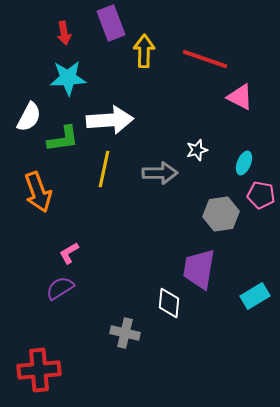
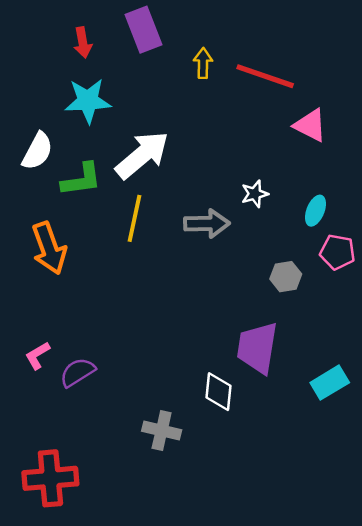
yellow arrow: (144, 51) -> (203, 63), moved, size x0.7
white arrow: (110, 120) -> (142, 155), turned -36
gray hexagon: (221, 214) -> (286, 277), size x0.7
pink L-shape: (69, 253) -> (37, 355), moved

